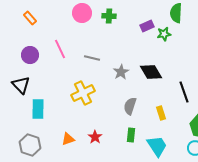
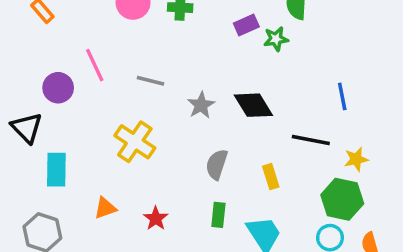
purple circle: (30, 55) -> (58, 88), moved
black line: (184, 92) -> (311, 140), turned -60
yellow cross: (83, 93) -> (135, 142), turned -30
orange triangle: (68, 139) -> (105, 208), moved

